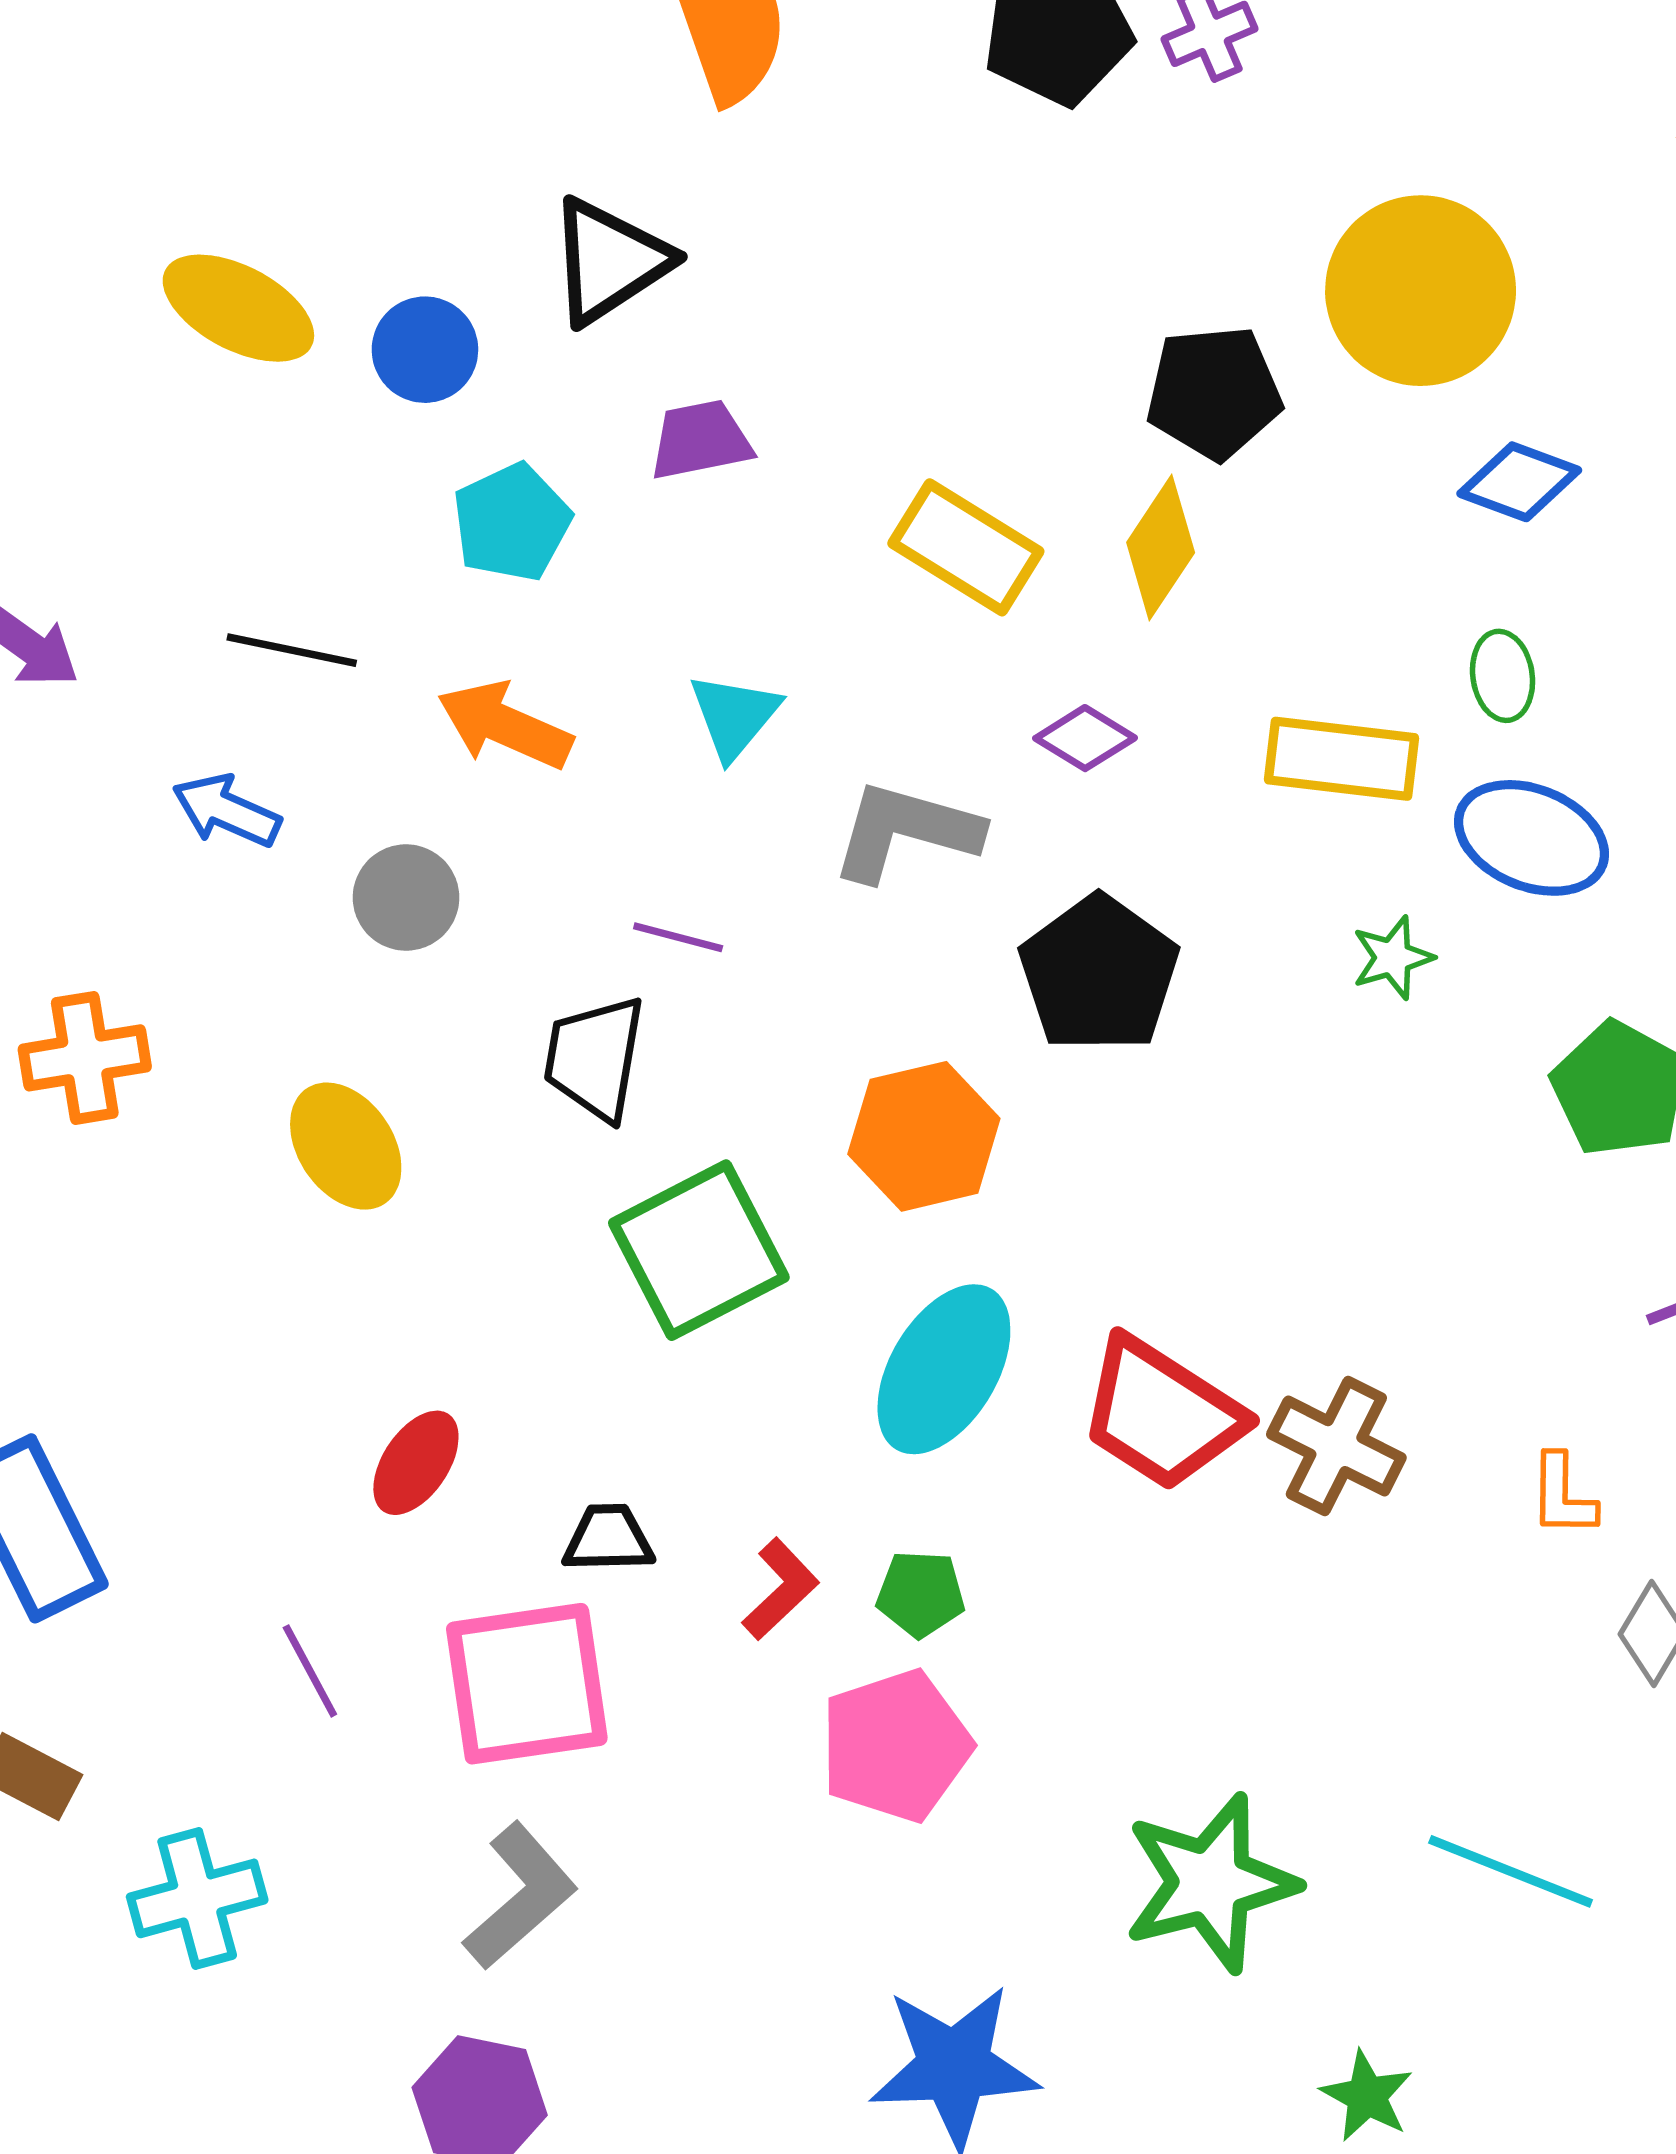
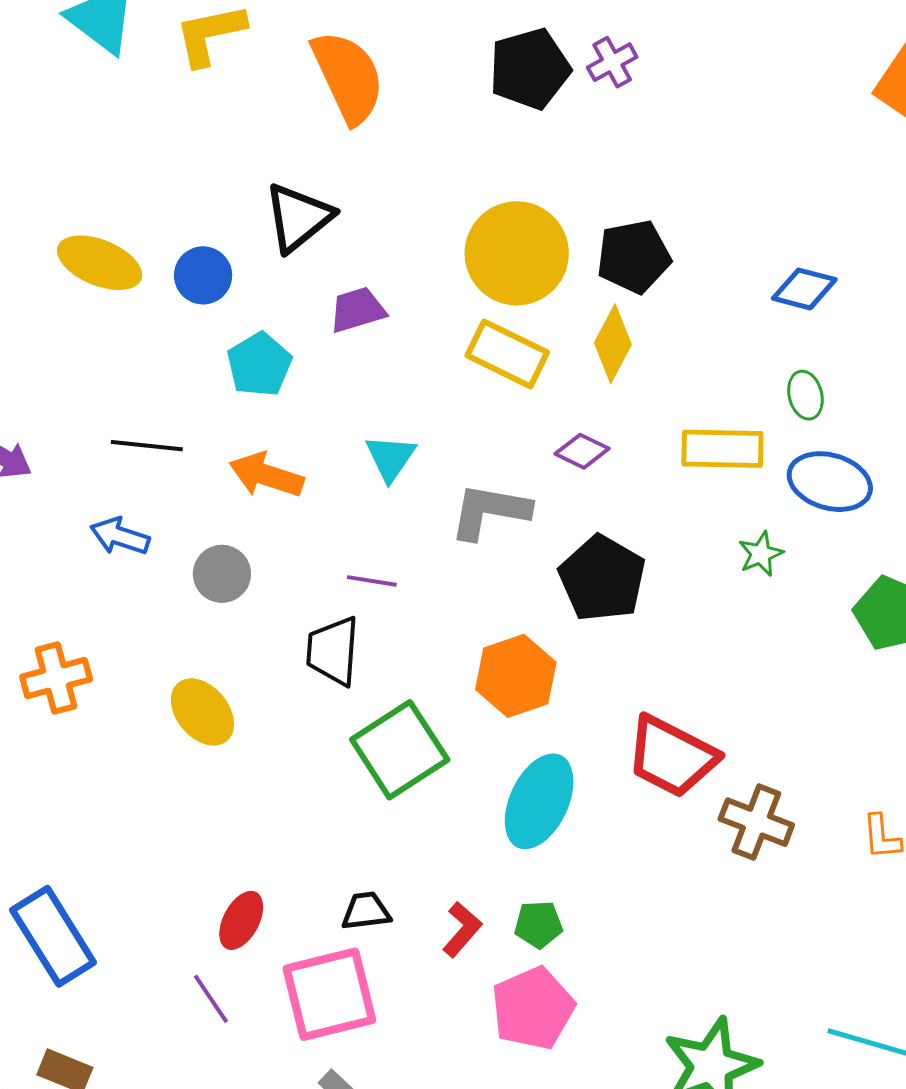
yellow circle: (1421, 291) -> (517, 253), moved
red trapezoid: (1162, 1414) -> (672, 756), moved
red ellipse: (416, 1463) -> (241, 920), moved

